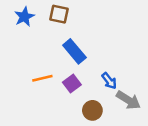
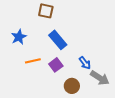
blue star: (24, 17) -> (19, 37), moved

